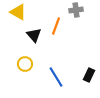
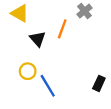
gray cross: (76, 10) -> (84, 11), turned -32
blue line: (56, 77) -> (48, 86), moved

